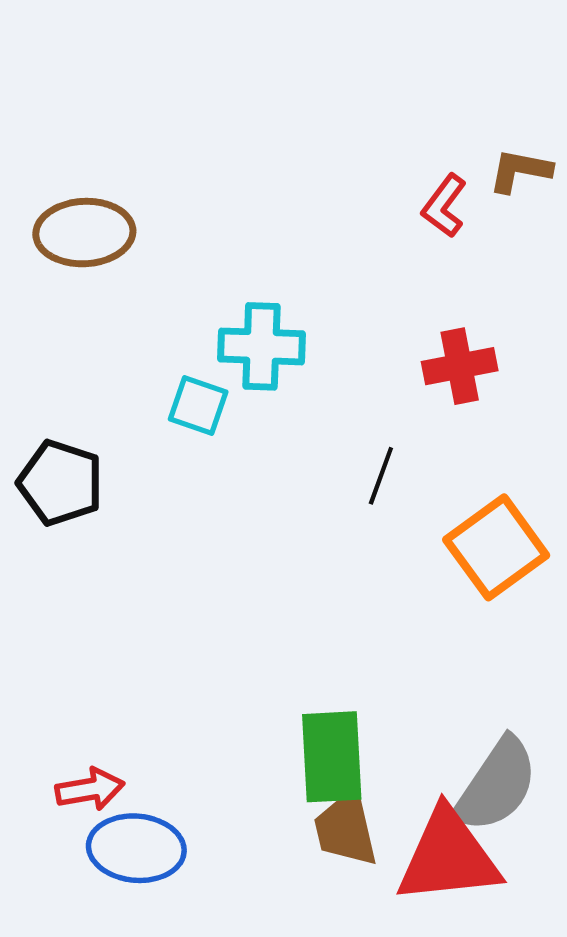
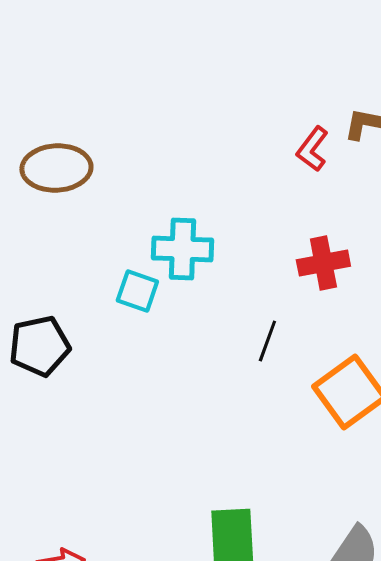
black pentagon: (60, 483) -> (39, 346), turned -30

